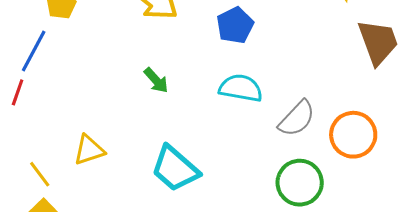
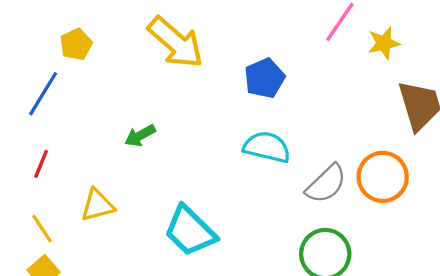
green arrow: (156, 80) -> (140, 136), moved, turned 100
red line: (18, 92) -> (41, 164), moved
orange circle: (353, 135) -> (383, 177), moved

